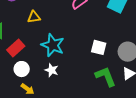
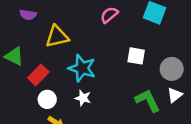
yellow triangle: (34, 17) -> (57, 37), size x1.5
white square: (99, 47) -> (136, 56), moved

